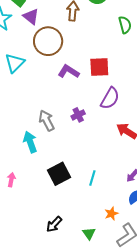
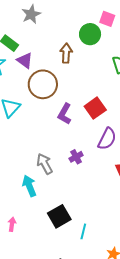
red square: (99, 67) -> (95, 108), turned -30
purple L-shape: (69, 72) -> (65, 114), turned -90
cyan line: (92, 178) -> (83, 231), moved

